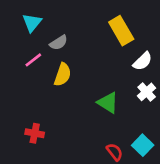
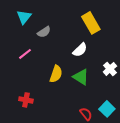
pink line: (33, 60) -> (25, 54), moved
white semicircle: (143, 61) -> (80, 50), moved
yellow semicircle: (63, 75) -> (56, 74), moved

